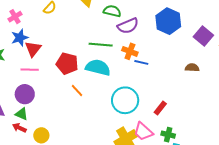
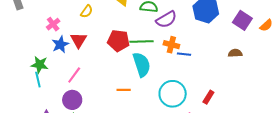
red triangle: (33, 49) -> (79, 40), moved
red pentagon: (67, 64) -> (119, 41), moved
cyan semicircle: (98, 68) -> (142, 65), turned 65
pink line: (30, 70) -> (74, 75), turned -48
orange line: (77, 90) -> (124, 90), turned -40

